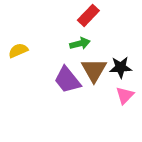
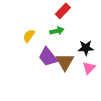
yellow semicircle: (18, 50) -> (29, 36), moved, turned -32
brown triangle: (94, 70) -> (65, 62), moved

